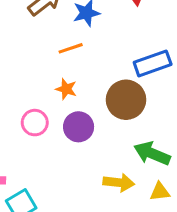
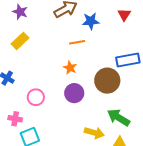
pink circle: (35, 123) -> (36, 97), moved

